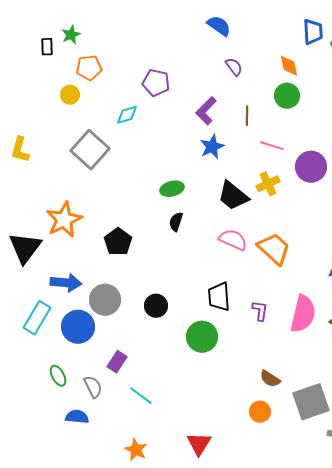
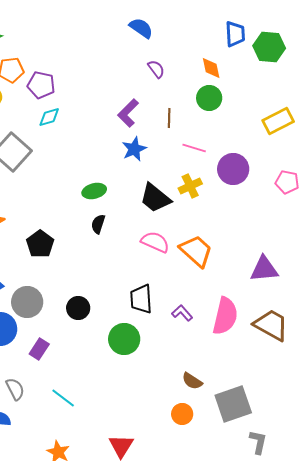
purple pentagon: (156, 83) -> (41, 85), moved
purple L-shape: (260, 311) -> (182, 313), turned -50
purple rectangle: (117, 362) -> (39, 349), moved

